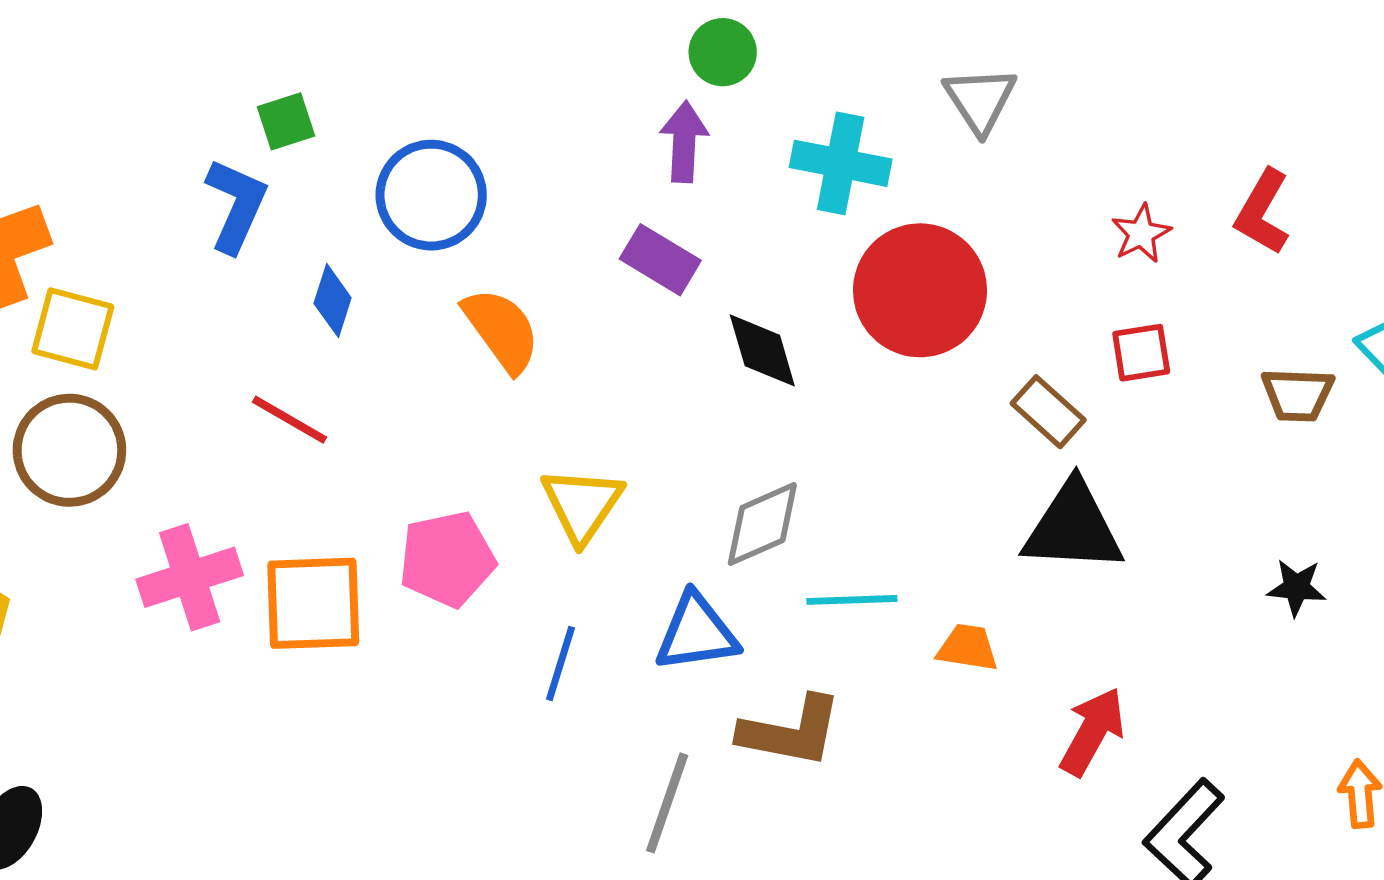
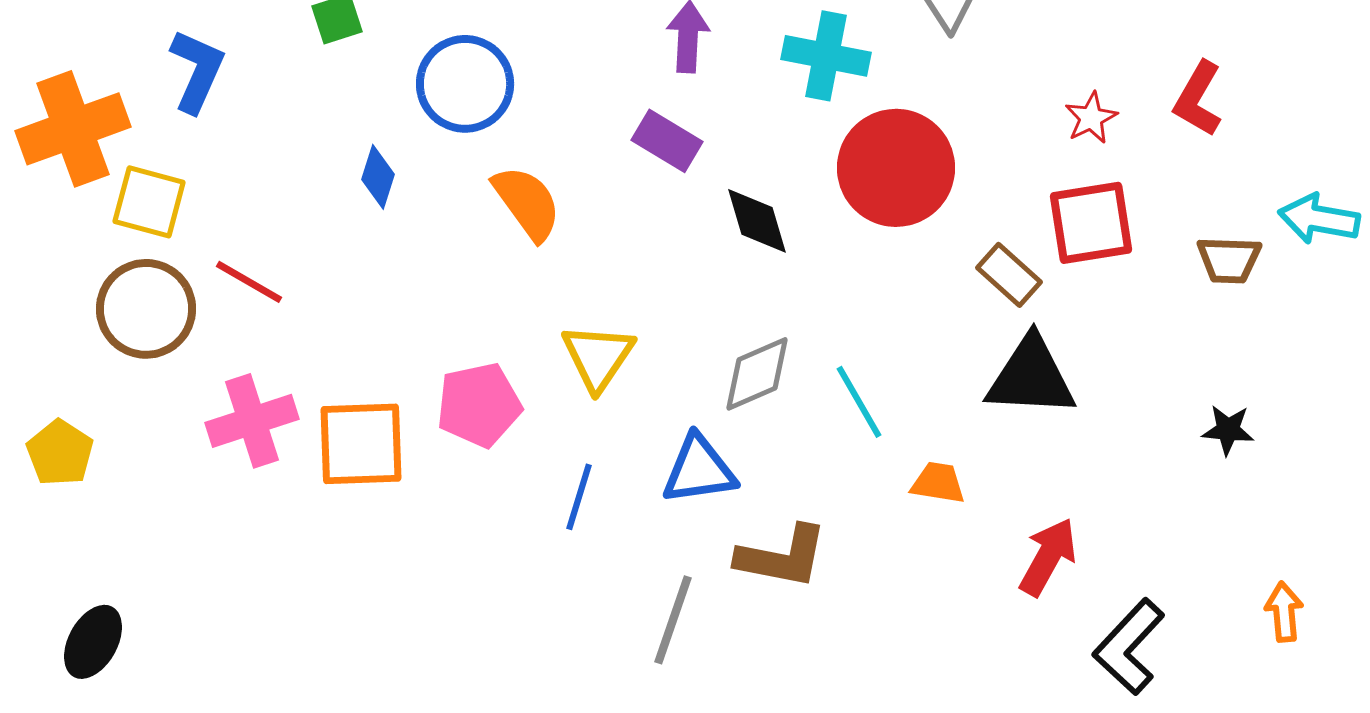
blue L-shape: (236, 205) -> (197, 71), moved
red square: (1141, 353) -> (1091, 223), size x1.6
red line: (289, 420) -> (249, 282), moved
cyan line: (852, 600) -> (859, 402), moved, turned 62

